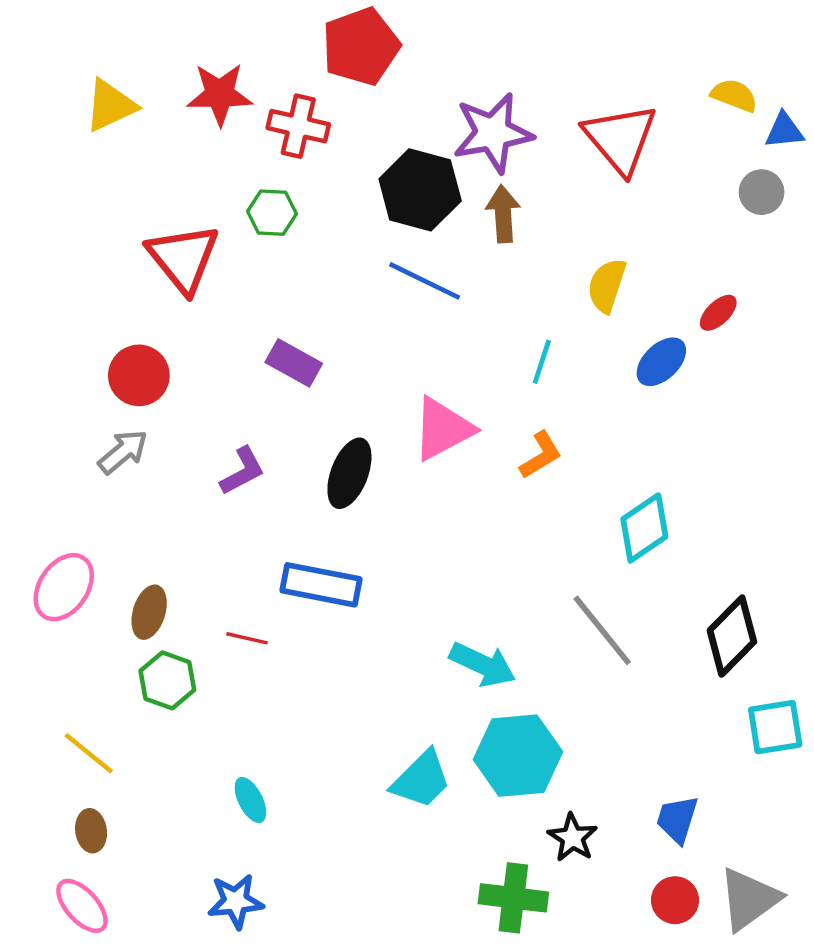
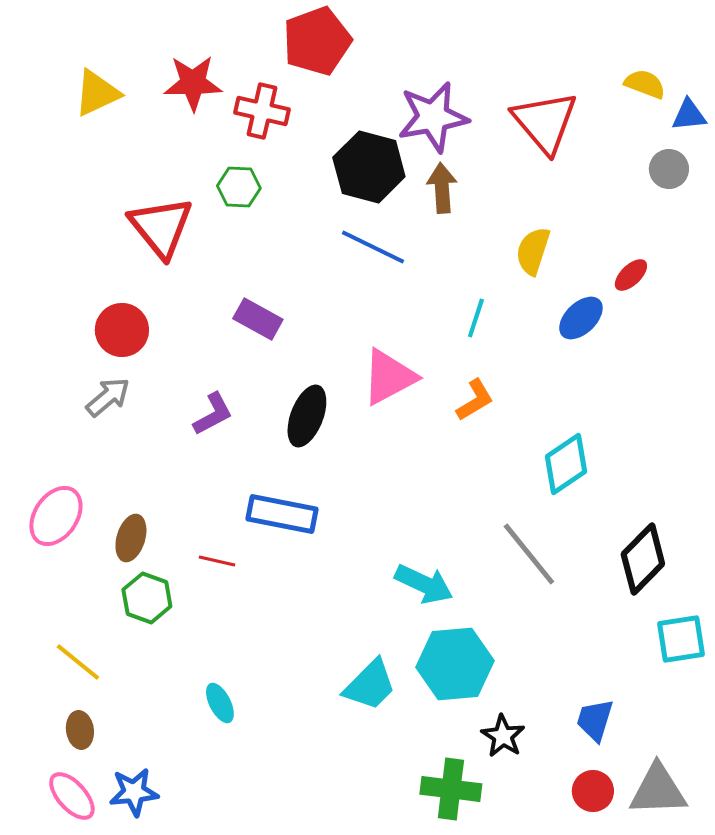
gray triangle: (749, 899) -> (658, 790), turned 34
blue star: (236, 901) -> (134, 792), moved

